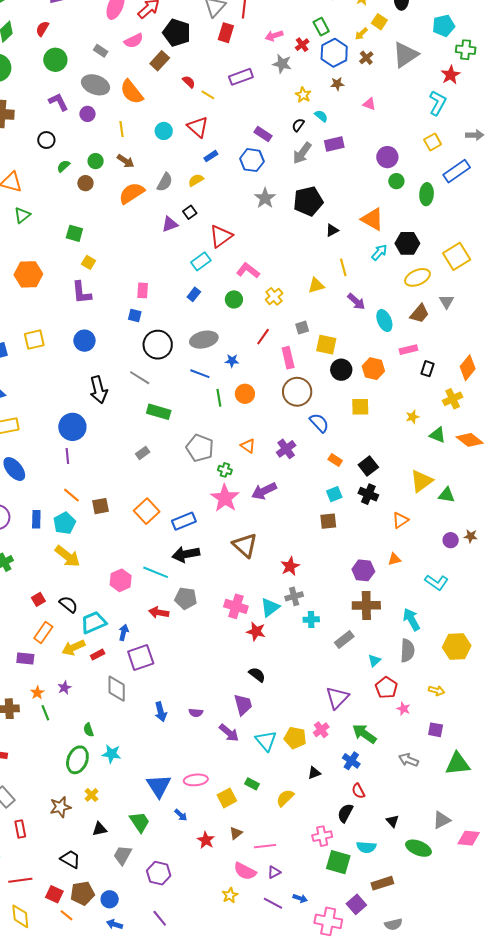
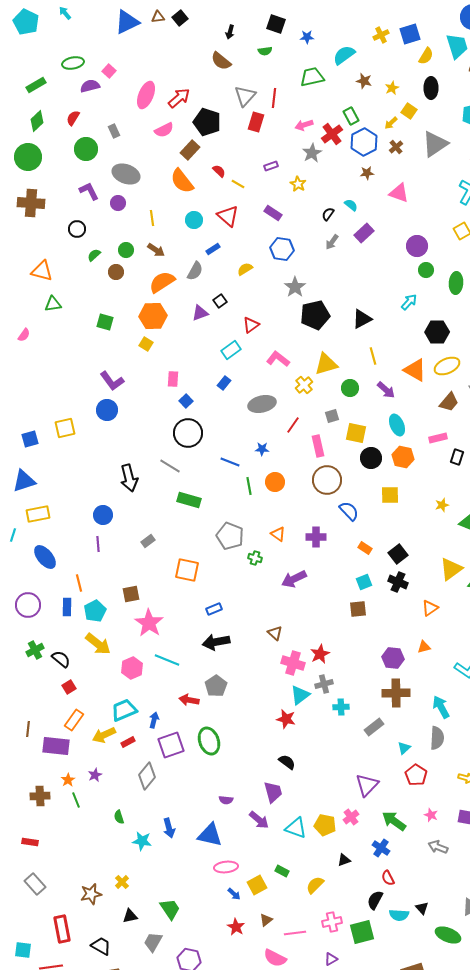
red cross: (302, 45) -> (332, 134), size x1.5
gray rectangle: (101, 51) -> (114, 131), moved, turned 32
gray star: (282, 64) -> (312, 153), turned 30
purple rectangle: (241, 77) -> (271, 166), size x0.6
orange semicircle: (132, 92) -> (182, 181), moved
yellow star: (303, 95) -> (298, 184), moved
pink triangle: (369, 104) -> (399, 193), size x1.5
purple rectangle: (263, 134) -> (273, 213), moved
purple rectangle: (334, 144) -> (364, 233), turned -30
gray arrow: (302, 153) -> (332, 242), size x0.7
blue rectangle: (211, 156) -> (213, 249), moved
yellow semicircle: (196, 180) -> (245, 269), moved
black pentagon: (308, 201) -> (315, 315), moved
green triangle: (22, 215) -> (53, 304), turned 30
orange triangle: (372, 219) -> (415, 370), moved
black triangle: (332, 230) -> (362, 319), size x1.5
red triangle: (221, 236) -> (251, 325), size x0.7
cyan arrow: (379, 252) -> (409, 302), moved
yellow square: (88, 262) -> (146, 344), moved
orange hexagon: (28, 274) -> (153, 316), moved
yellow triangle: (316, 285) -> (326, 364), moved, size x1.4
purple L-shape: (81, 292) -> (112, 381), turned -30
green circle: (234, 299) -> (350, 388), moved
blue square: (135, 316) -> (186, 401), moved, turned 32
cyan ellipse: (384, 321) -> (397, 425), moved
gray ellipse: (204, 340) -> (262, 404), moved
blue circle: (84, 341) -> (107, 410), moved
blue circle: (72, 427) -> (103, 515), size x0.7
purple cross: (286, 449) -> (316, 537), turned 36
gray rectangle: (143, 453) -> (148, 541), moved
orange line: (71, 495) -> (79, 583), moved, turned 36
pink star: (225, 498) -> (149, 623), moved
orange square: (147, 511) -> (187, 570), moved, turned -35
blue rectangle: (184, 521) -> (214, 609), size x0.7
brown triangle: (245, 545) -> (275, 633), size x0.6
cyan line: (156, 572) -> (167, 660), moved
pink hexagon: (121, 580) -> (132, 668), moved
gray pentagon: (186, 598) -> (216, 686), turned 30
black semicircle: (68, 604) -> (61, 659), moved
pink cross: (236, 606) -> (293, 663), moved
purple rectangle: (25, 659) -> (56, 746), size x1.5
gray diamond: (117, 689) -> (147, 776), turned 40
pink star: (403, 709) -> (431, 815), moved
blue arrow: (161, 712) -> (169, 828), moved
cyan triangle: (266, 741) -> (296, 828), turned -30
green ellipse: (77, 760) -> (209, 741), moved, turned -40
blue triangle: (159, 786) -> (210, 835), moved, turned -44
blue arrow: (181, 815) -> (234, 894), moved
red rectangle: (20, 829) -> (62, 929), moved, size x1.5
pink cross: (322, 836) -> (332, 922), moved
cyan semicircle: (366, 847) -> (399, 915), moved
green square: (338, 862) -> (362, 932), moved, turned -30
purple triangle: (274, 872) -> (331, 959), moved

